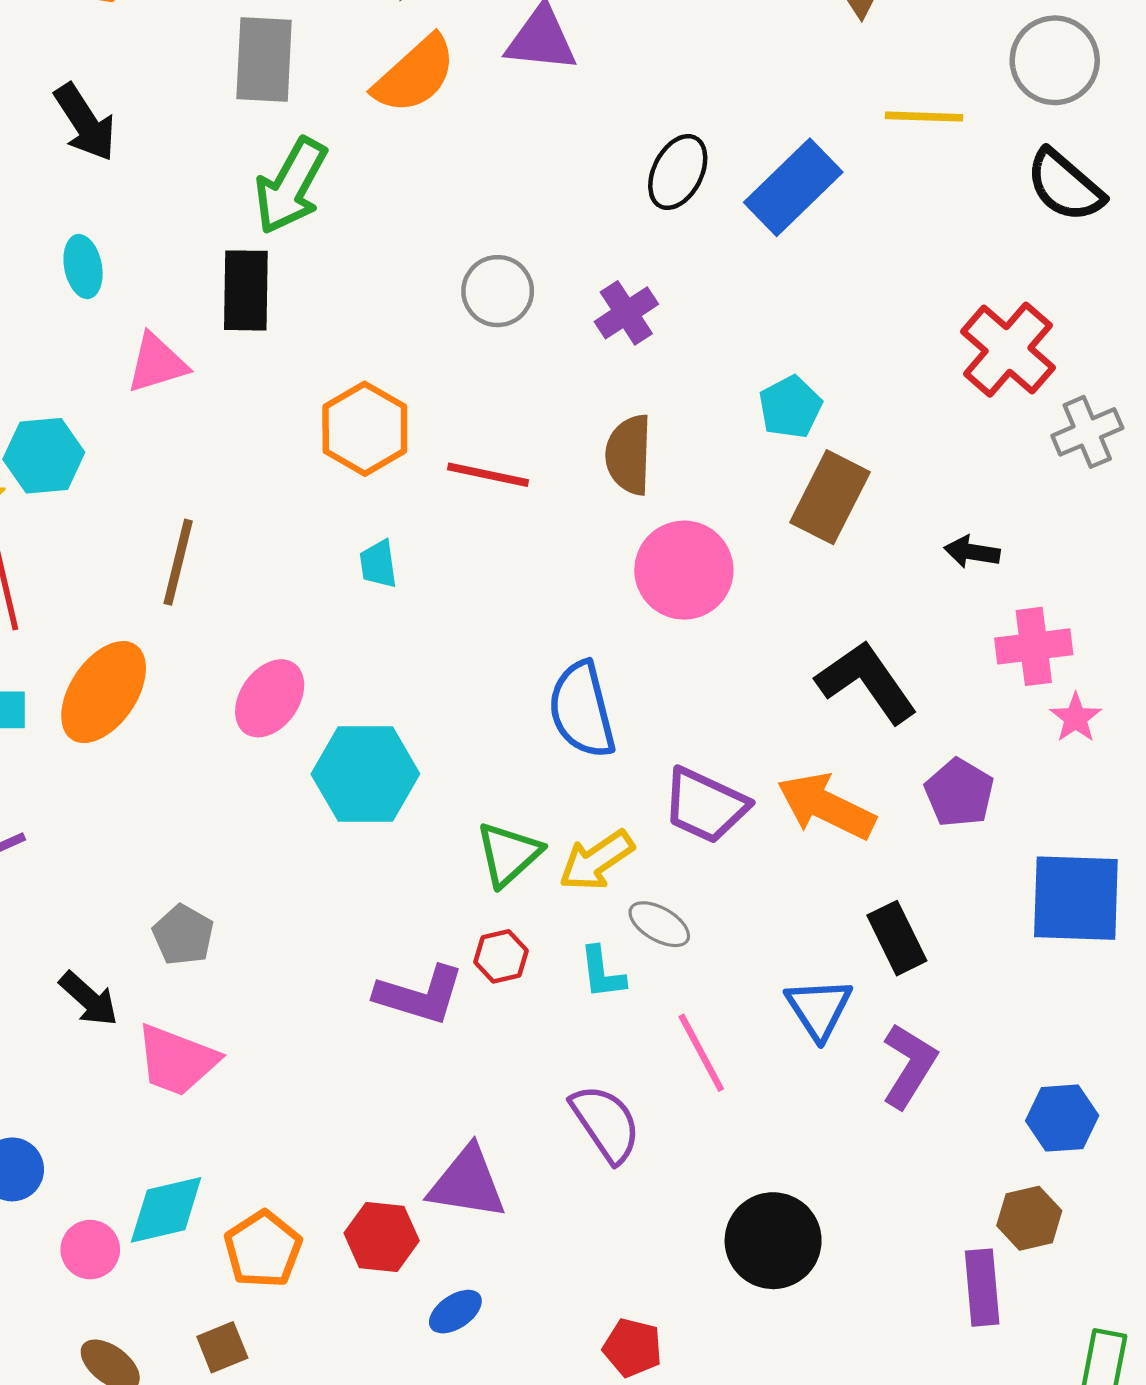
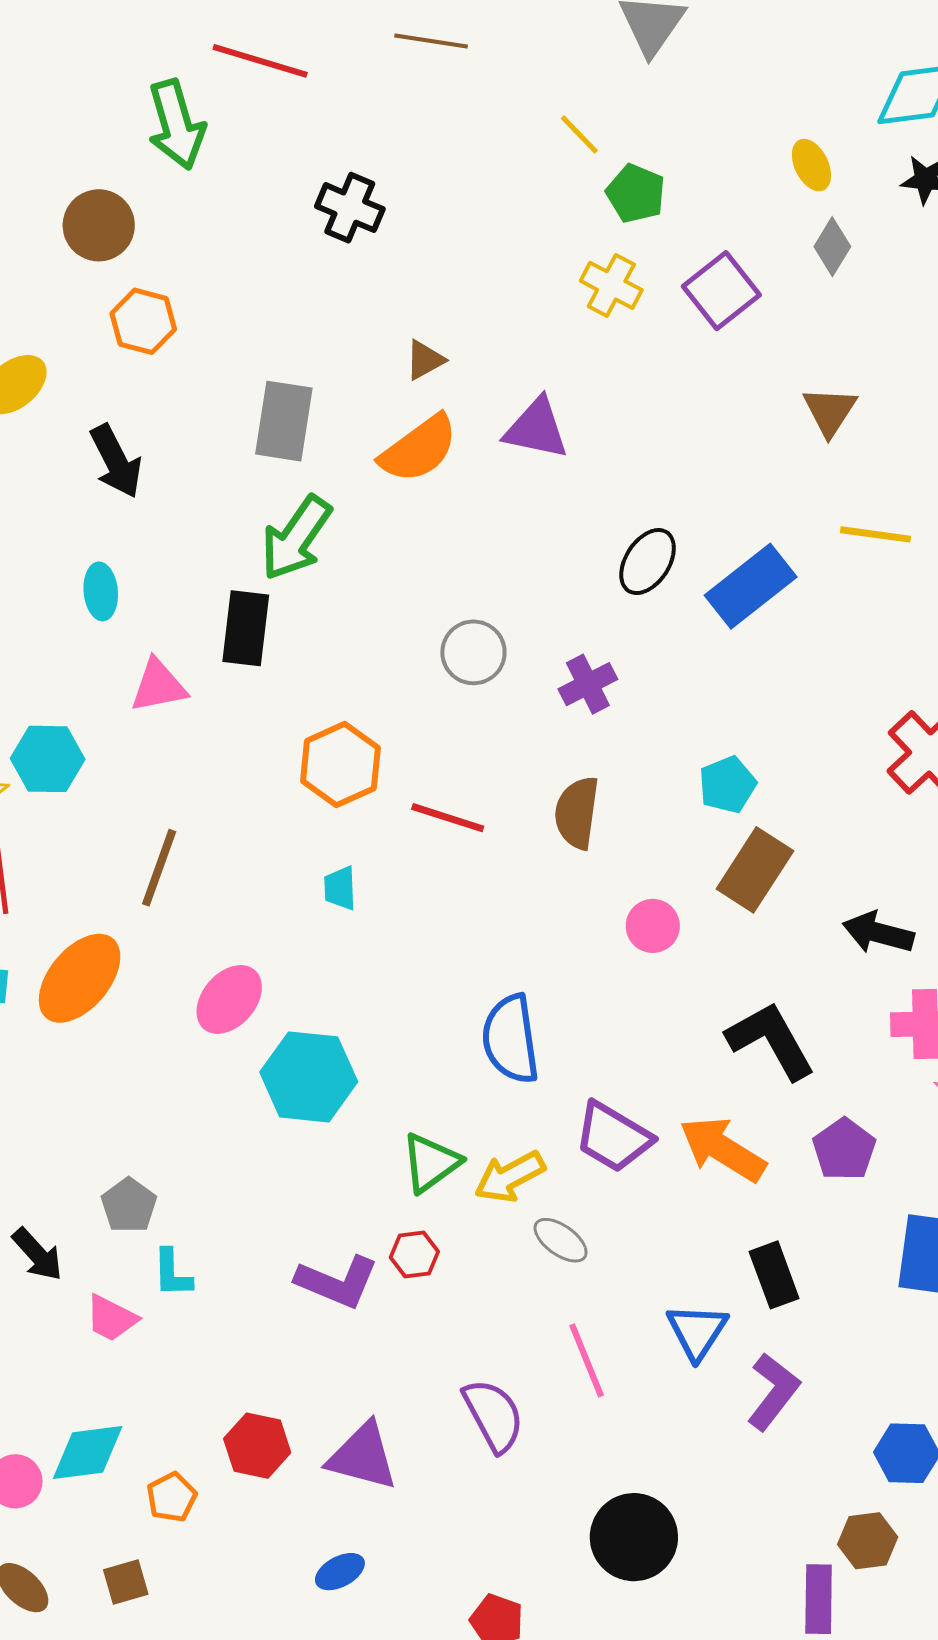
black arrow: (972, 552) -> (878, 933), size x1.4
pink circle: (684, 570) -> (653, 926), moved, size x0.6
cyan L-shape: (602, 973) -> (172, 1273), moved
pink trapezoid: (177, 1060) -> (111, 1318), size x0.7
red hexagon: (382, 1237) -> (257, 1446), moved
orange pentagon: (263, 1249) -> (172, 1497), size x0.7

